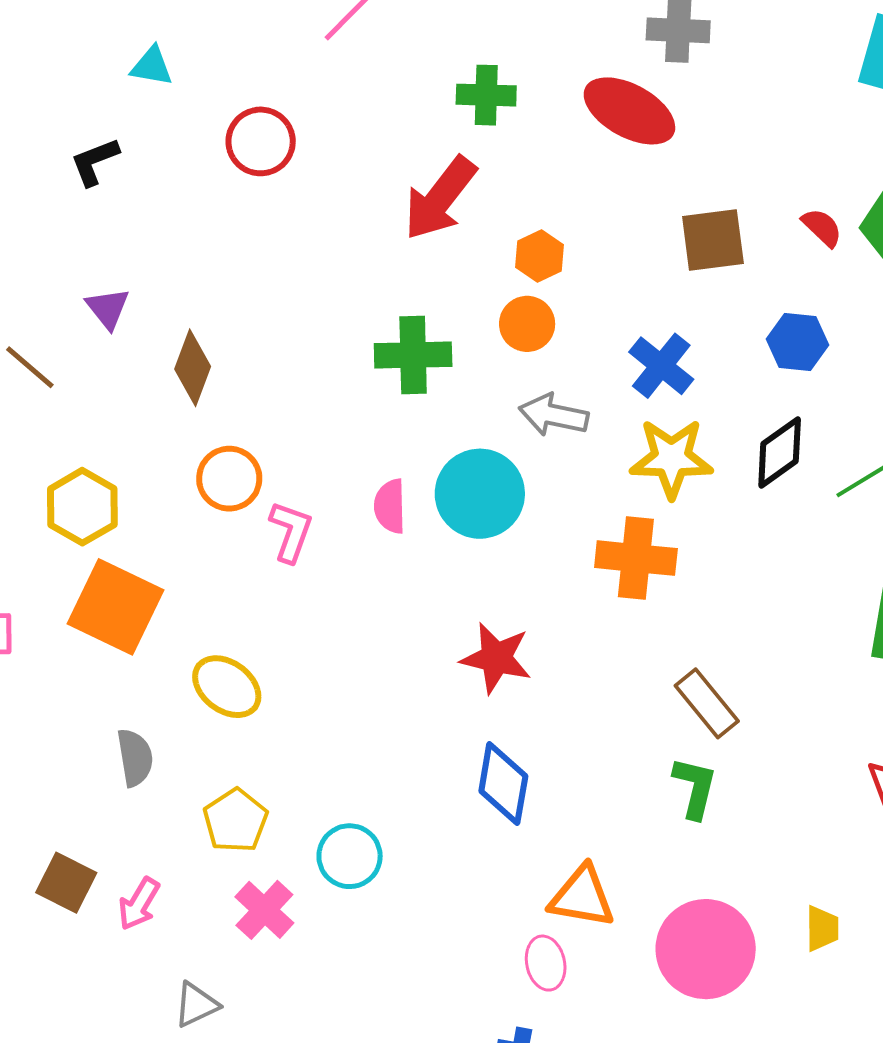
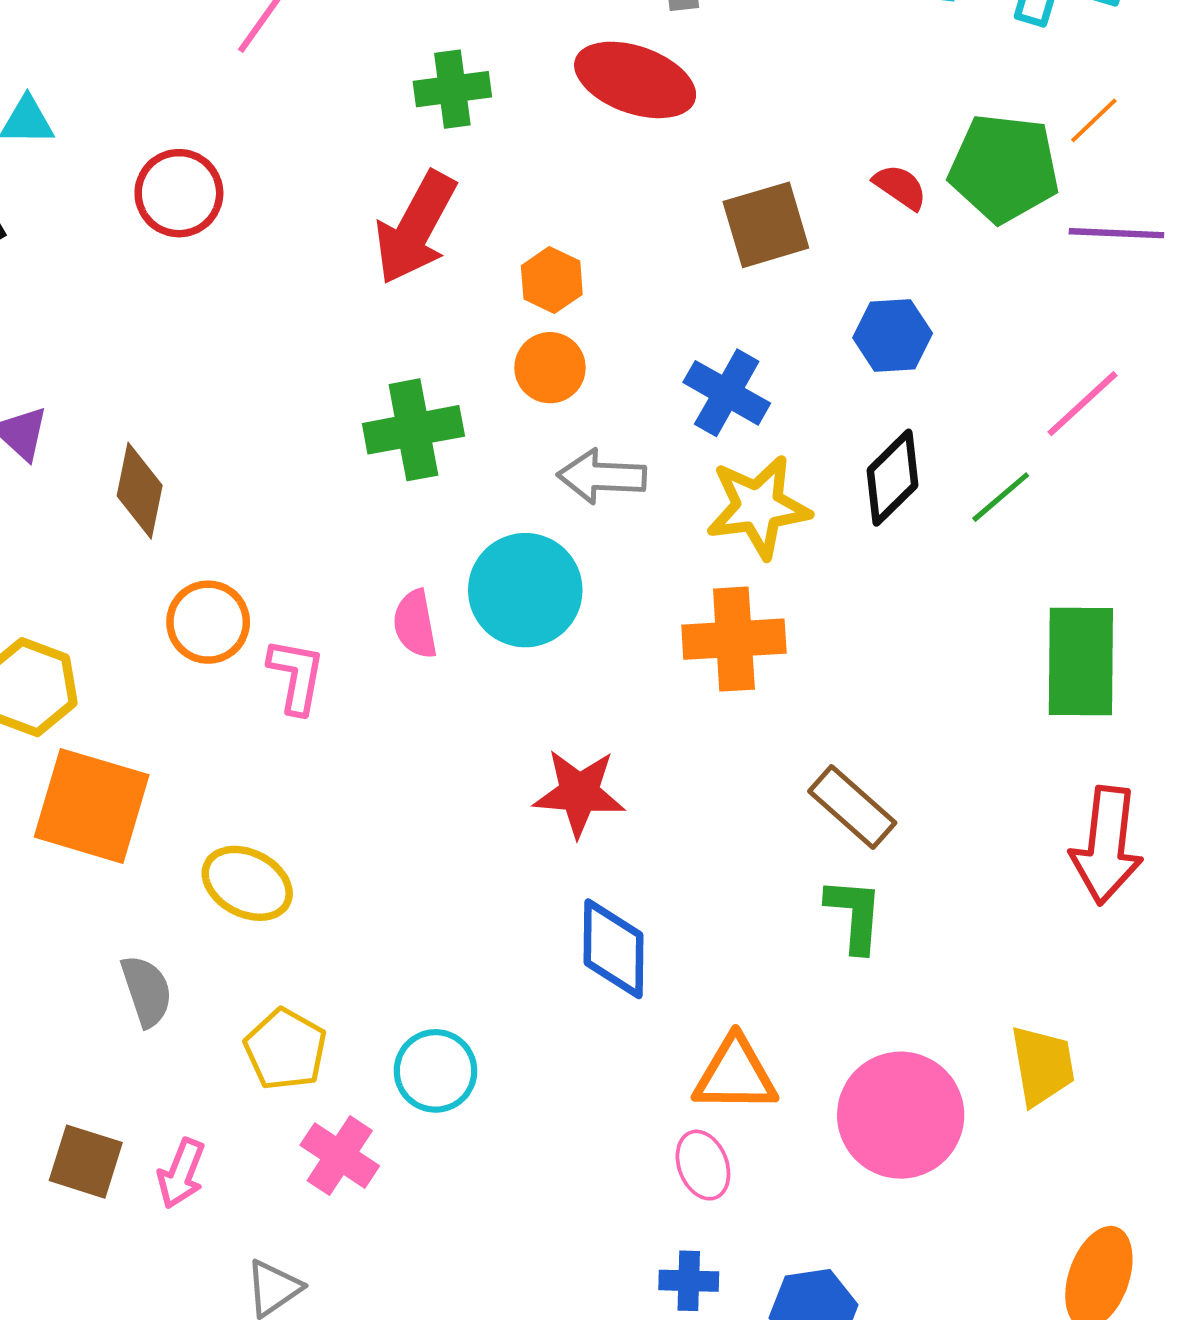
yellow trapezoid: (822, 928) -> (1042, 1066), size x1.4

